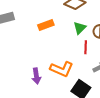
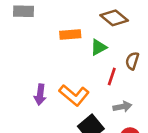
green triangle: (80, 28) -> (99, 47), moved

